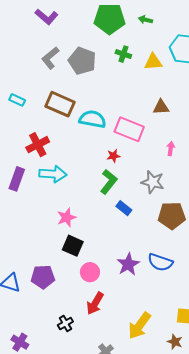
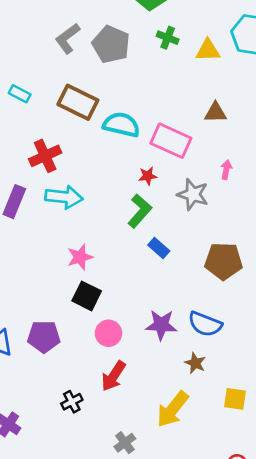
gray star: (153, 182) -> (193, 194), moved
purple star: (128, 264) -> (161, 325), turned 30
brown star: (175, 342) -> (195, 363), moved

